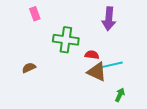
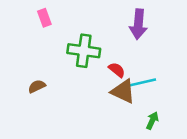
red semicircle: (92, 55) -> (117, 70), turned 32

